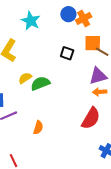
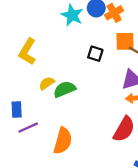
cyan star: (31, 21) -> (72, 15), moved
orange semicircle: (38, 128) -> (63, 141), size x1.6

